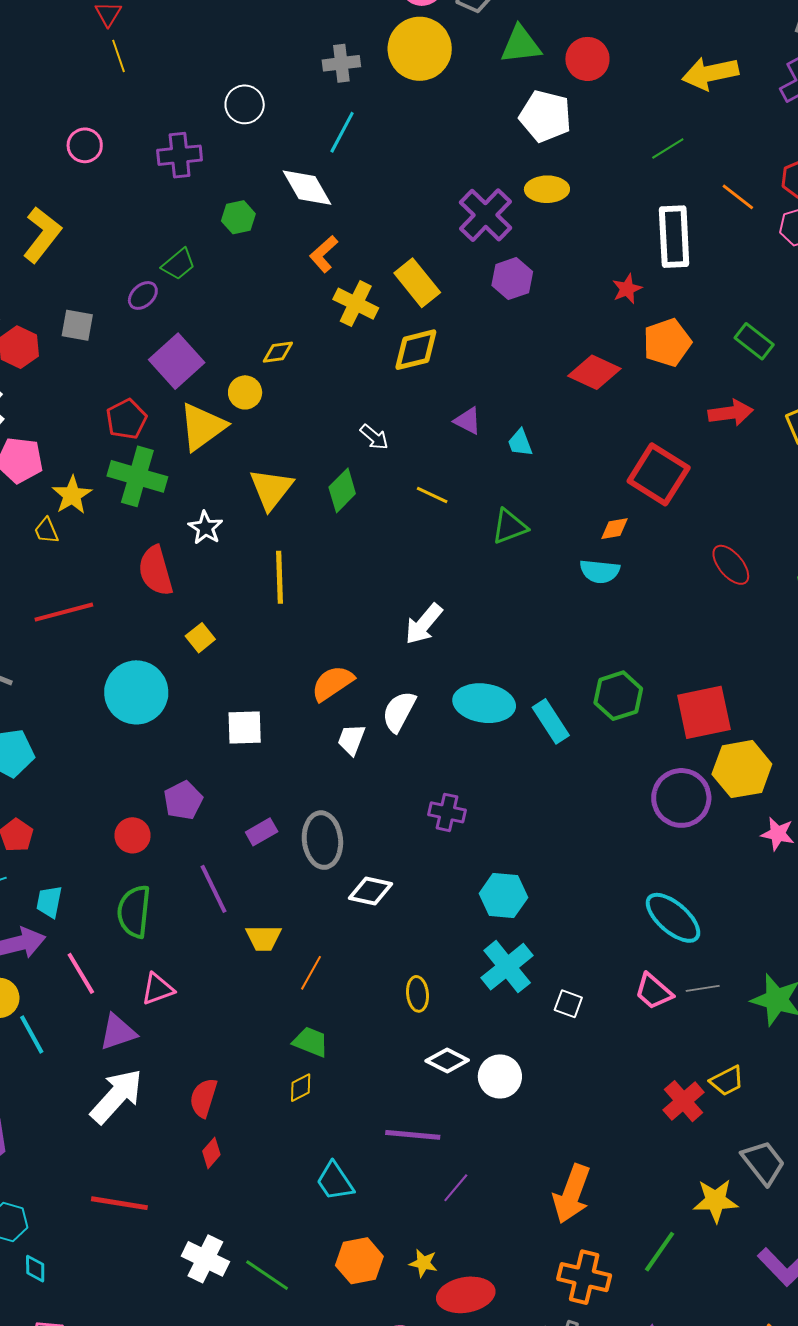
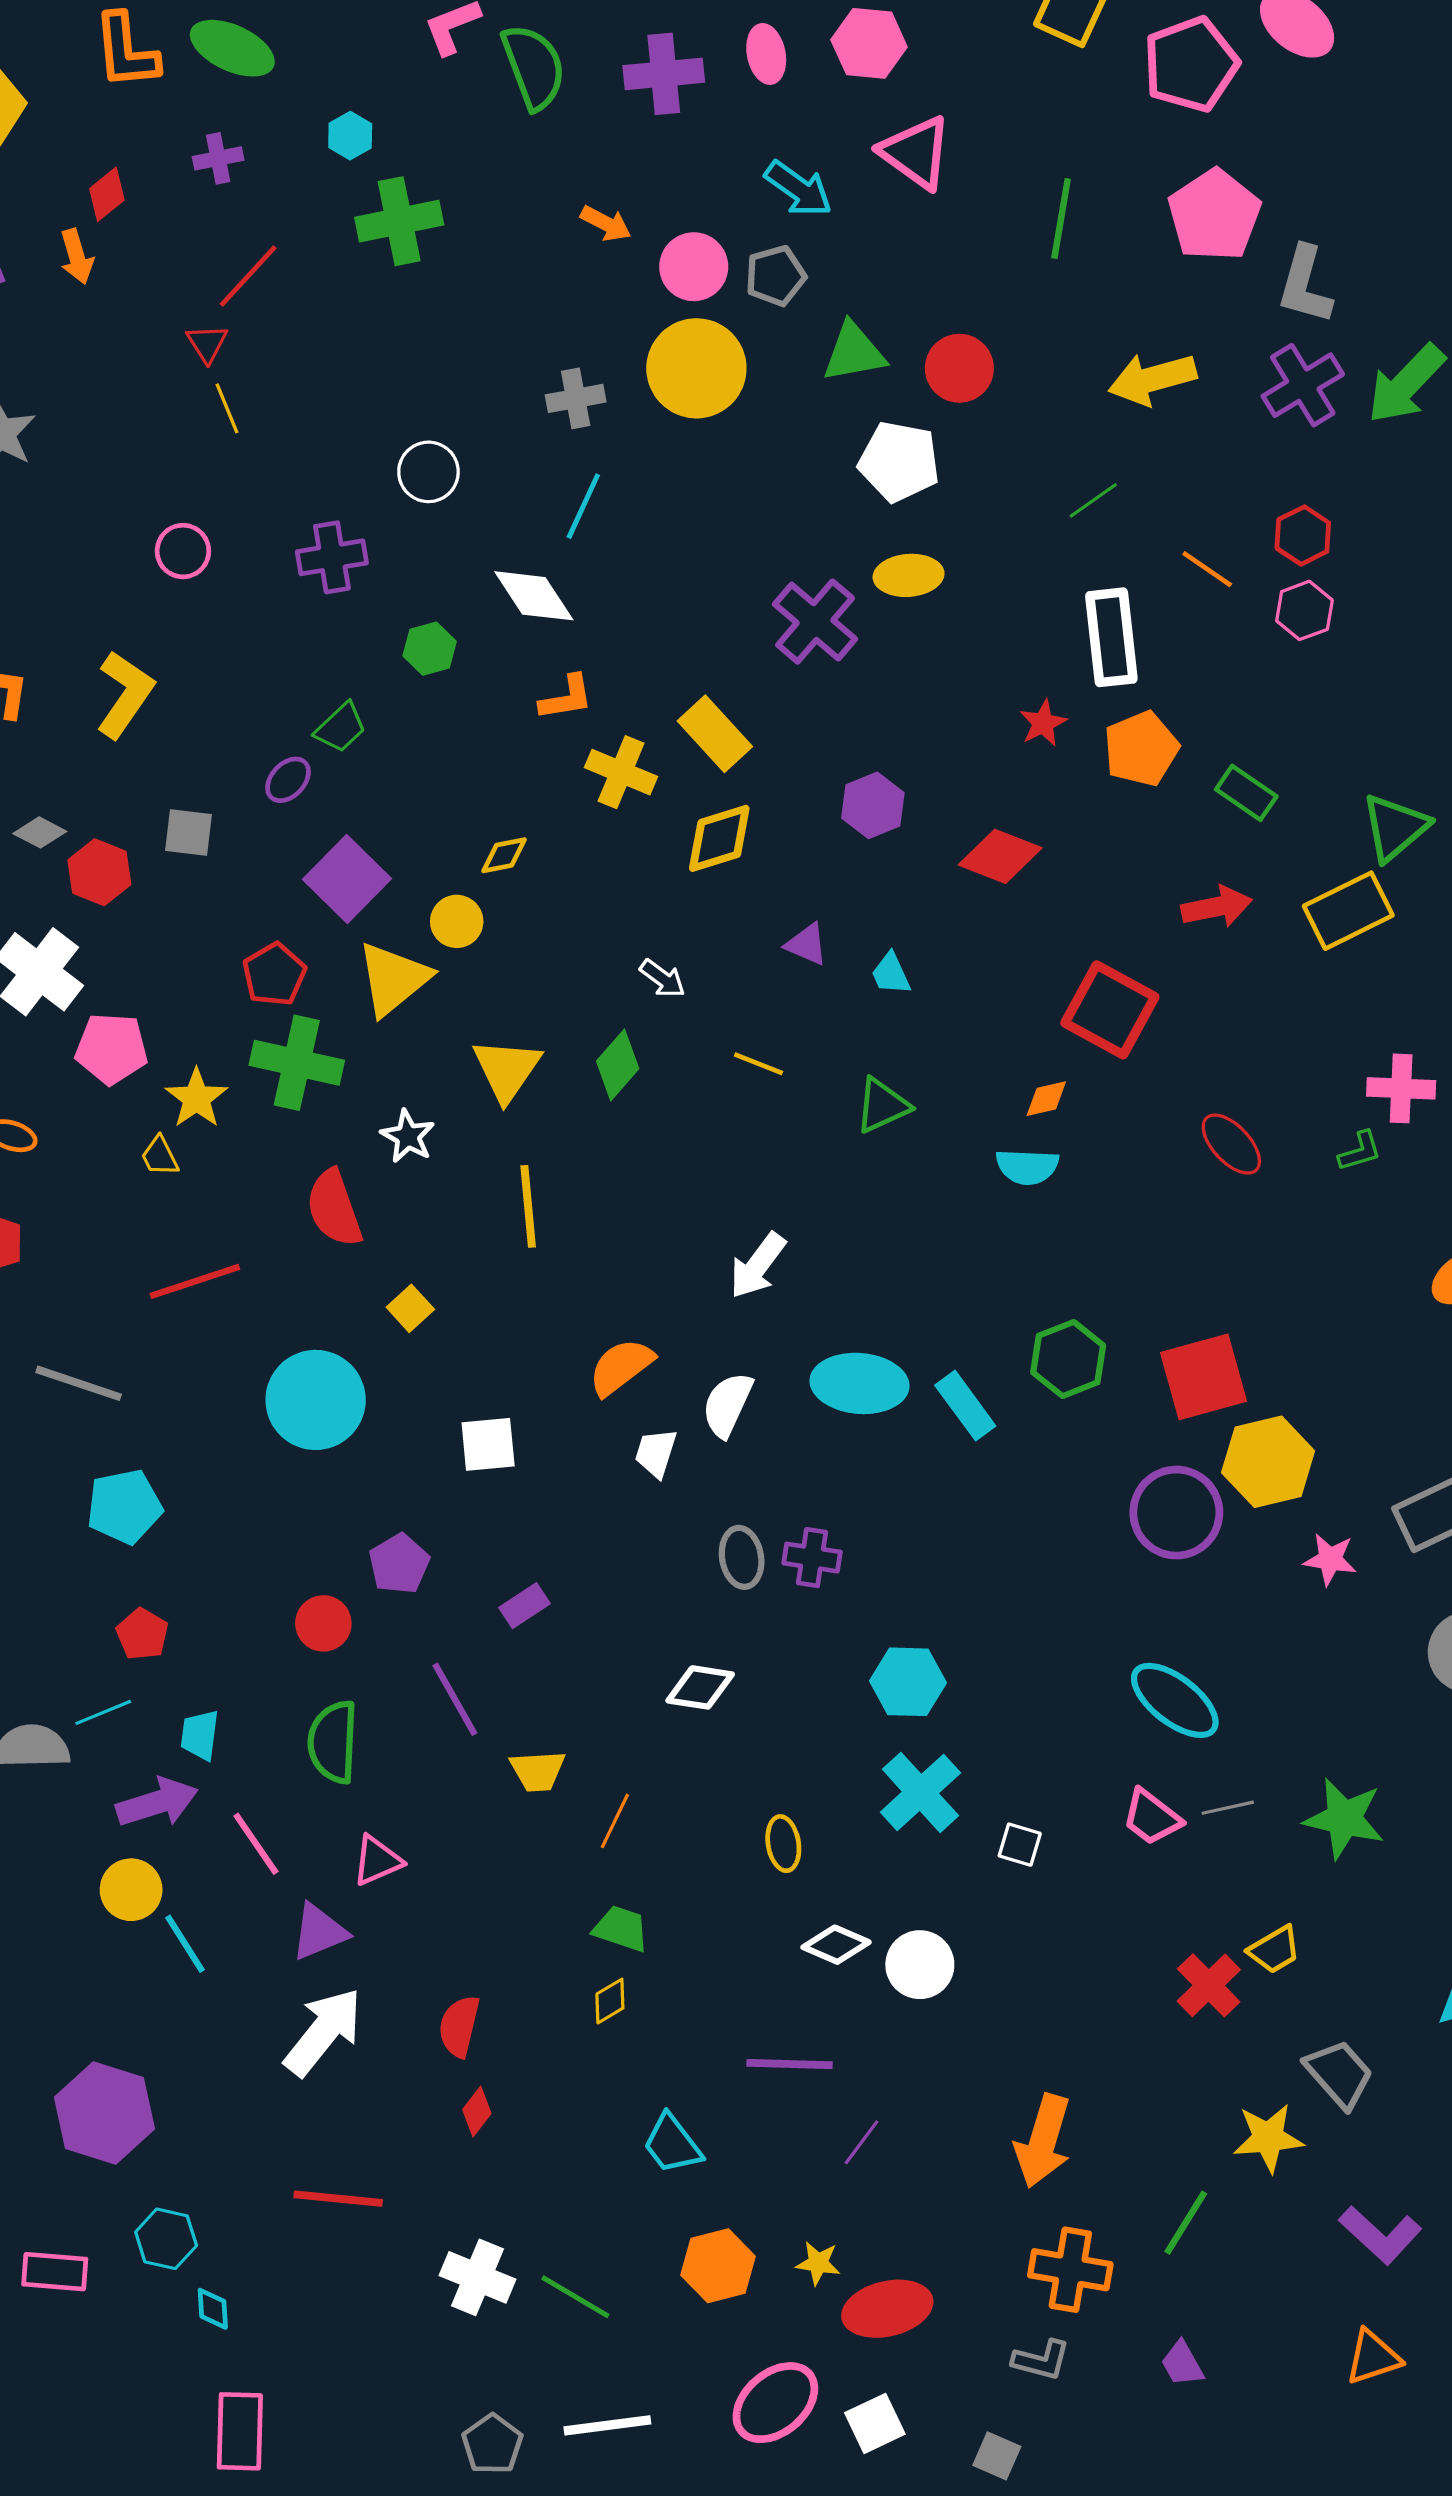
orange L-shape: (324, 254) -> (566, 698), turned -144
purple hexagon: (512, 279) -> (873, 805), moved
orange pentagon: (667, 343) -> (1141, 749), moved
gray ellipse: (322, 840) -> (742, 1557), moved, size x0.7

